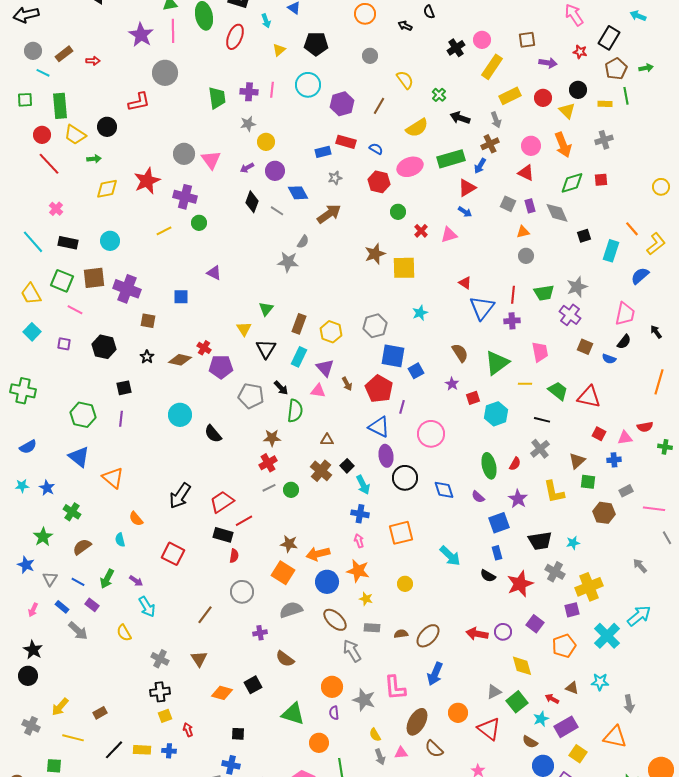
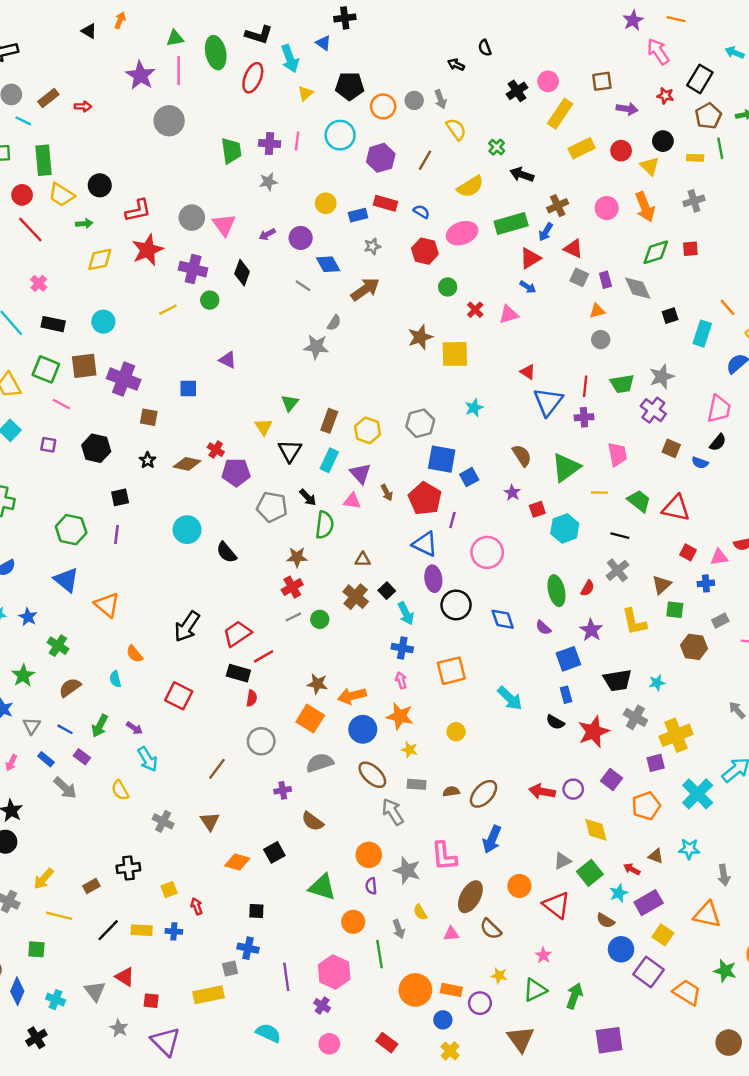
orange circle: (365, 14) -> (383, 106), moved
cyan arrow: (266, 21) -> (290, 59), size x1.6
red L-shape: (139, 102) -> (138, 210), moved
gray arrow: (496, 120) -> (440, 99), moved
yellow circle: (266, 142) -> (326, 203), moved
red triangle: (526, 173) -> (573, 249), moved
black diamond: (252, 202) -> (242, 273), moved
black cross: (160, 692) -> (128, 868), moved
gray arrow: (380, 757) -> (399, 929), moved

